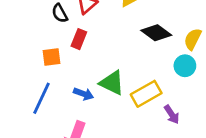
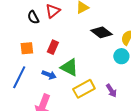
red rectangle: (79, 39) -> (53, 47), moved
yellow rectangle: (146, 94) -> (84, 89), moved

